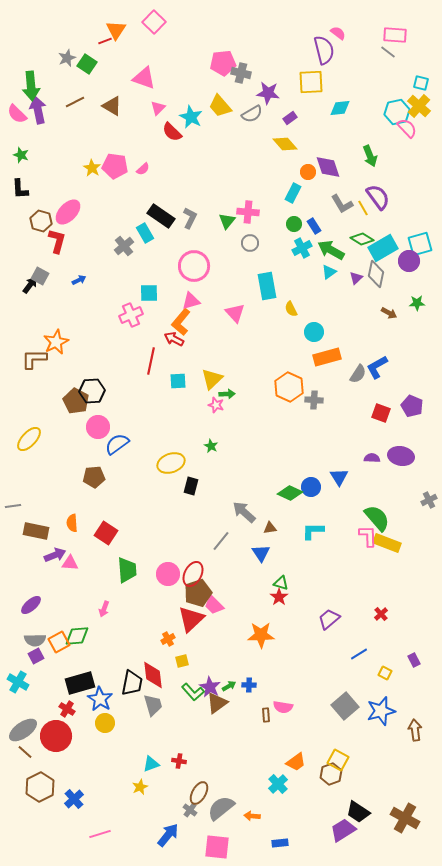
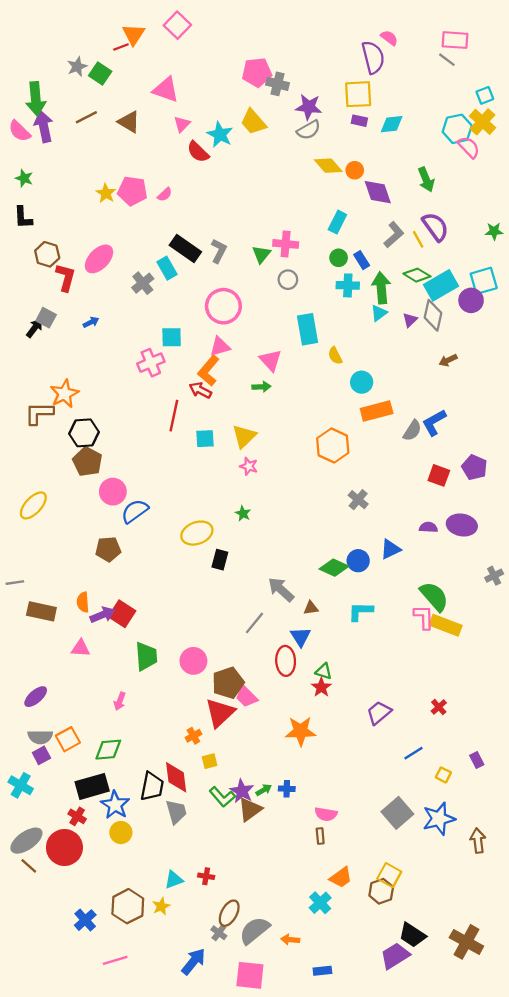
cyan square: (421, 83) -> (485, 95), turned -35
gray semicircle: (252, 114) -> (309, 130), moved
purple rectangle: (290, 118) -> (359, 121), moved, turned 48
orange circle: (308, 172) -> (355, 170), moved
gray L-shape: (342, 204) -> (394, 235), turned -100
pink ellipse: (68, 212) -> (99, 259), moved
cyan cross: (302, 248) -> (348, 285), turned 30
green arrow: (331, 250) -> (381, 288), turned 56
green star: (417, 303) -> (494, 231), moved
brown arrow: (389, 313) -> (448, 360), turned 126
black hexagon: (92, 391) -> (84, 433), moved
green arrow: (227, 394) -> (261, 387), moved
gray cross: (314, 400) -> (358, 500), moved, turned 36
blue triangle: (339, 477) -> (390, 549), turned 36
purple arrow: (55, 555) -> (102, 615), moved
red ellipse: (193, 574) -> (286, 661), moved, turned -30
green diamond: (77, 636) -> (108, 750), moved
brown rectangle: (266, 715) -> (320, 836), moved
brown hexagon: (40, 787) -> (128, 906), moved

